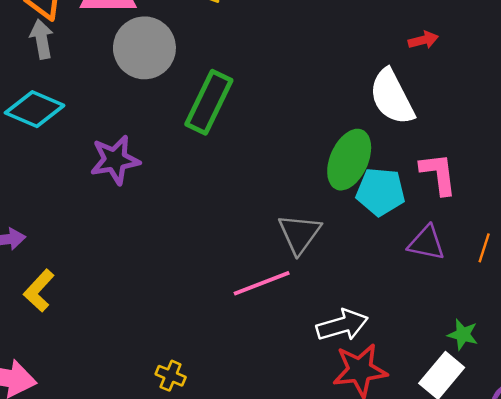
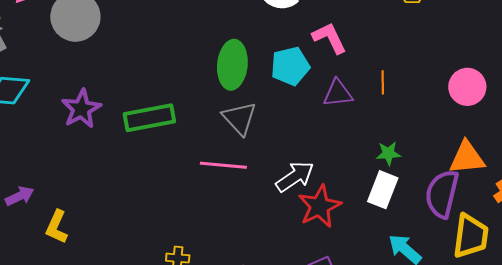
green rectangle: (209, 102) -> (149, 118), moved, turned 72
green ellipse: (349, 160) -> (232, 65), moved
pink line: (262, 283) -> (223, 165), turned 45

